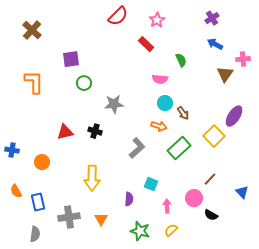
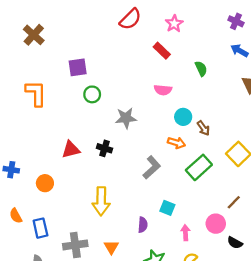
purple cross: (212, 18) -> (236, 21), turned -32
pink semicircle: (160, 79) -> (163, 90), moved

